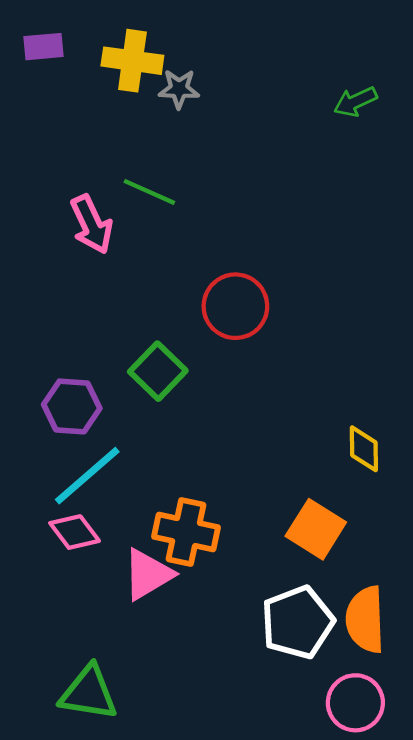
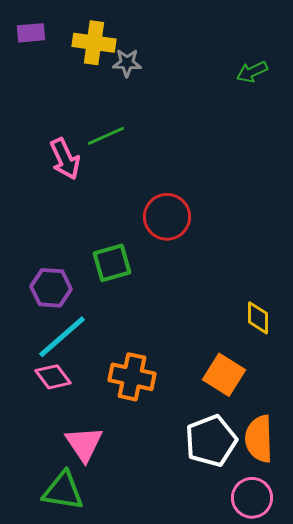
green line: (149, 192) -> (106, 136), turned -48
green square: (158, 371) -> (112, 263), turned 30
pink triangle: (148, 574) -> (84, 444), moved, turned -33

